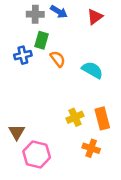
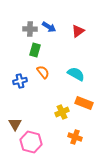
blue cross: (23, 55) -> (20, 81), moved
orange semicircle: (58, 59) -> (43, 72), moved
orange rectangle: (102, 118) -> (84, 103), moved, turned -54

